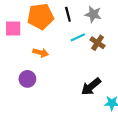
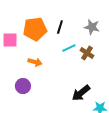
black line: (68, 14) -> (60, 27), turned 32
gray star: (93, 14) -> (92, 27), moved

